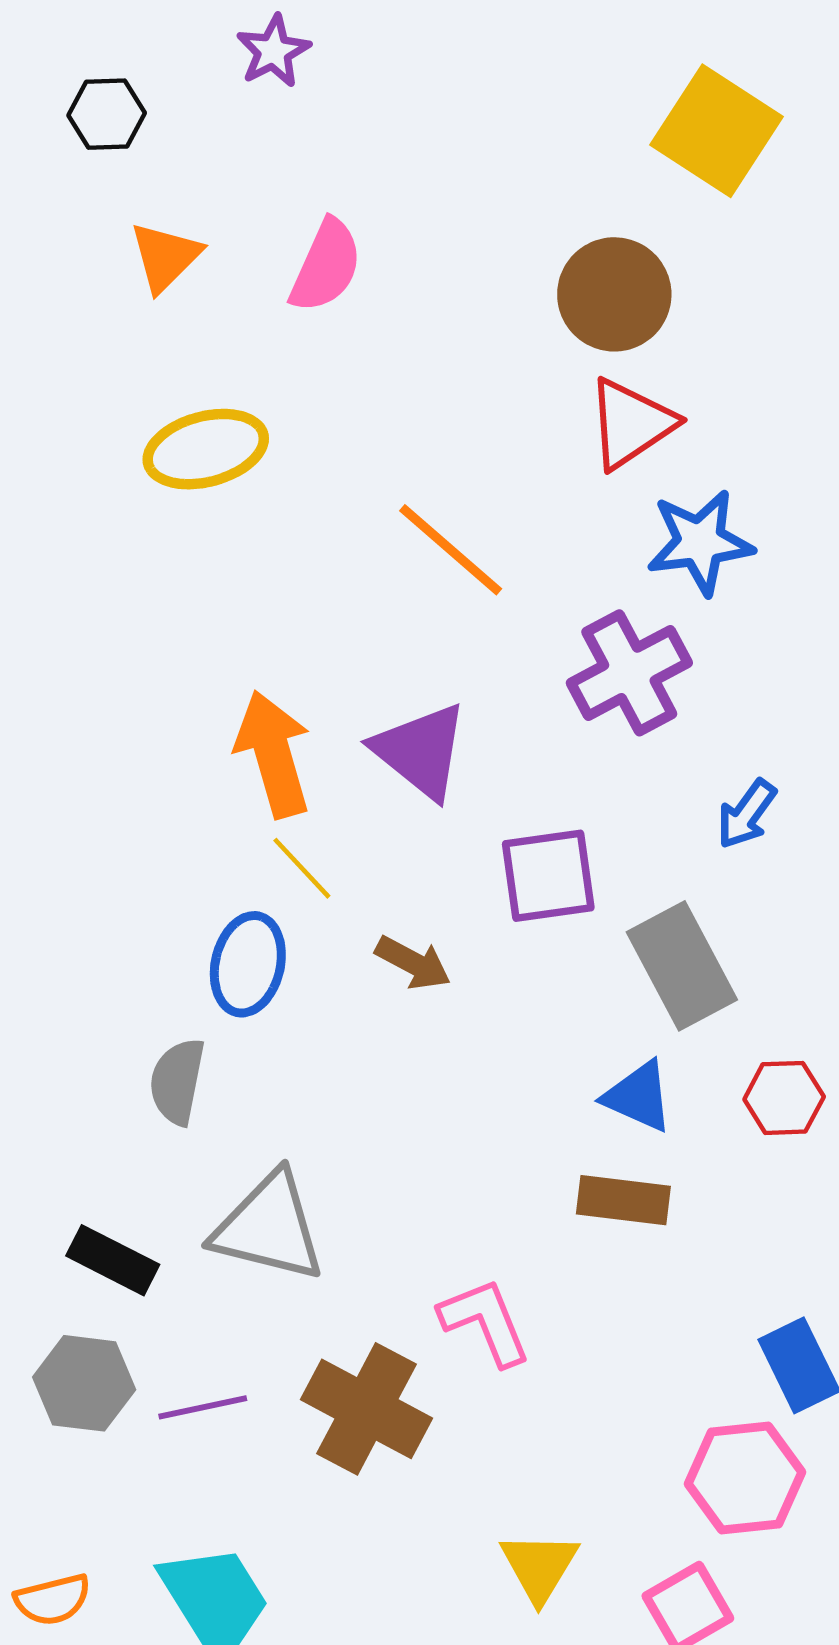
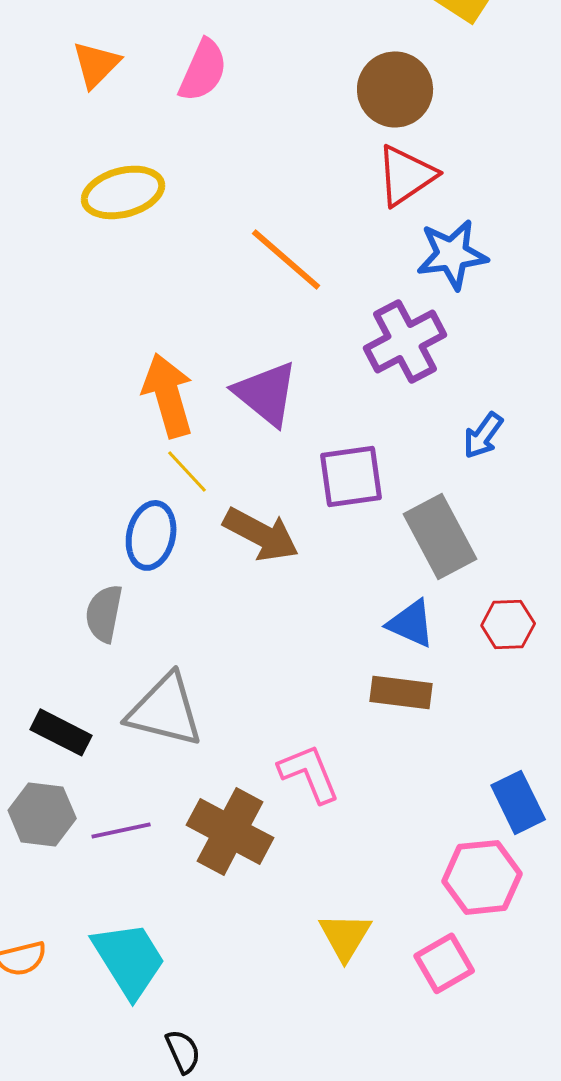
brown arrow: (413, 963) -> (261, 534), size x1.5

